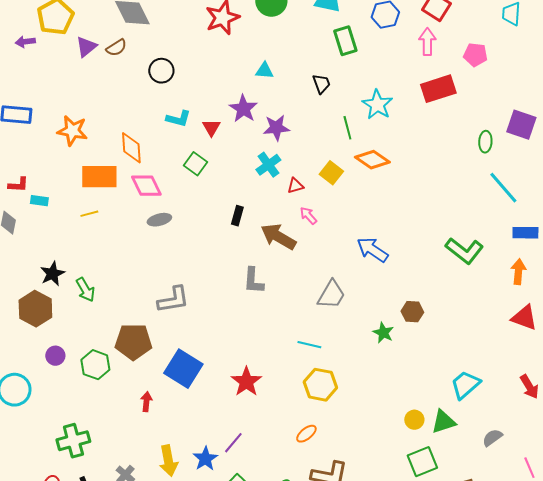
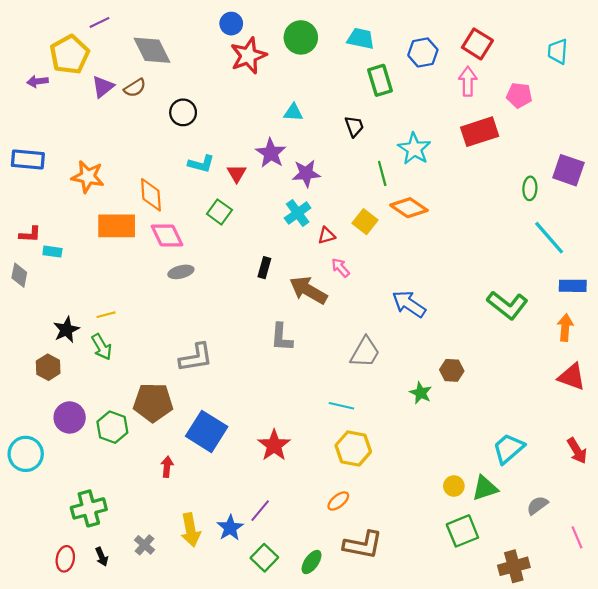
yellow line: (89, 214) -> (106, 315), moved
brown hexagon: (35, 309) -> (48, 367), size x0.7
purple circle: (55, 356) -> (70, 417), size x1.5

